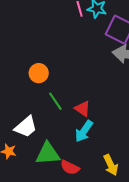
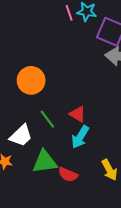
orange circle: (39, 73) -> (31, 80), size x1.4
green line: (55, 101) -> (47, 119), moved

